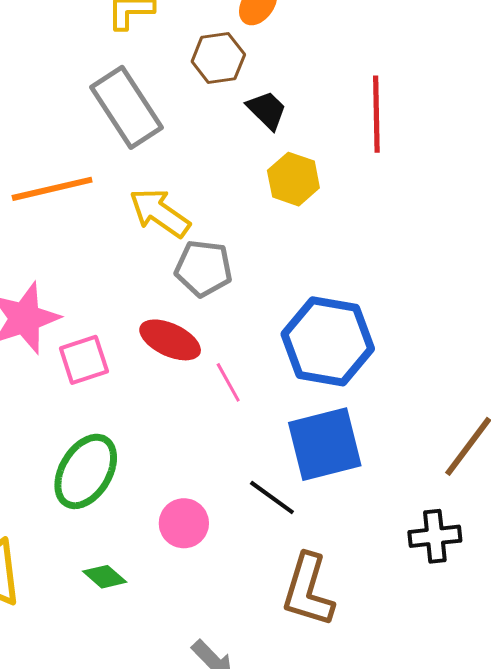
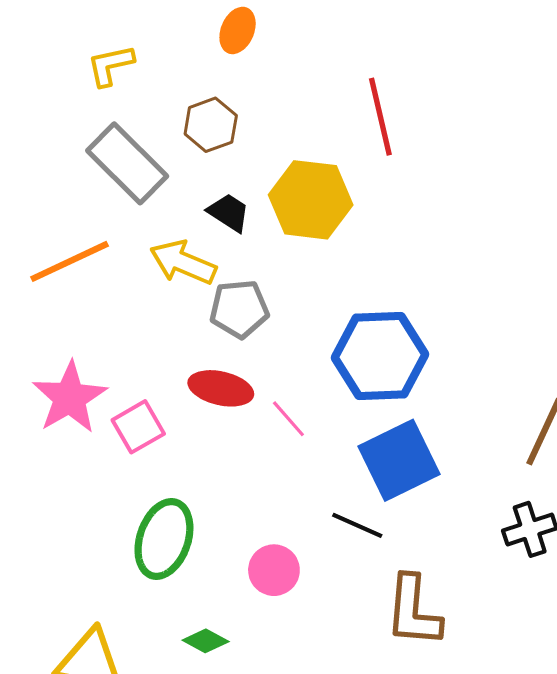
brown hexagon: (218, 58) -> (211, 125), moved
black trapezoid: (267, 110) -> (229, 213), moved
yellow hexagon: (293, 179) -> (311, 200), size x1.5

